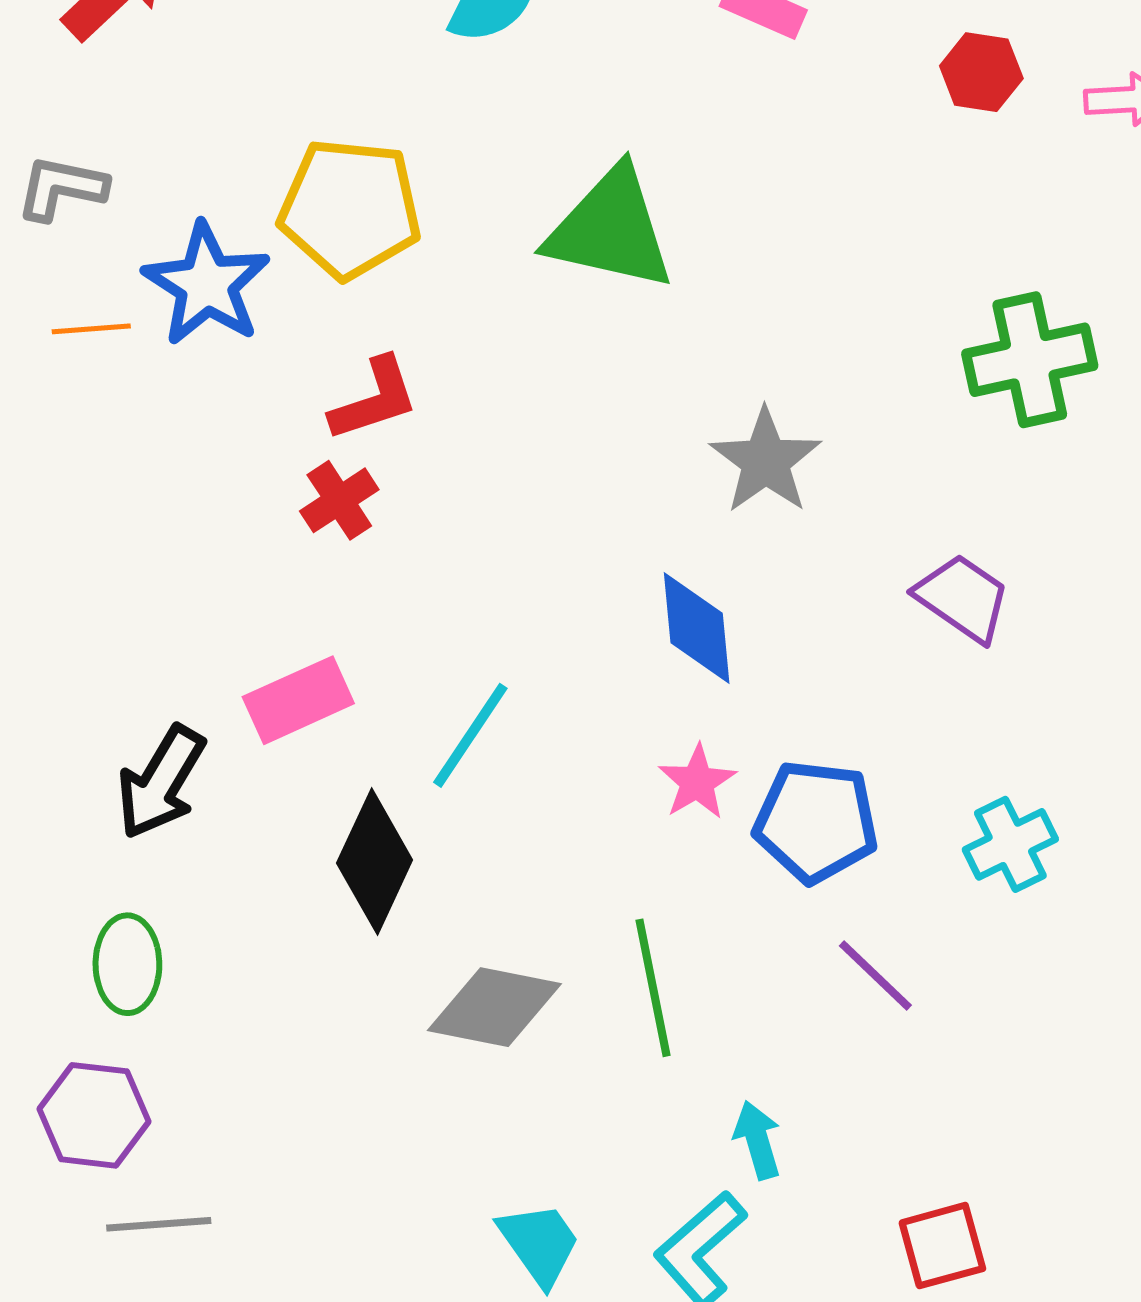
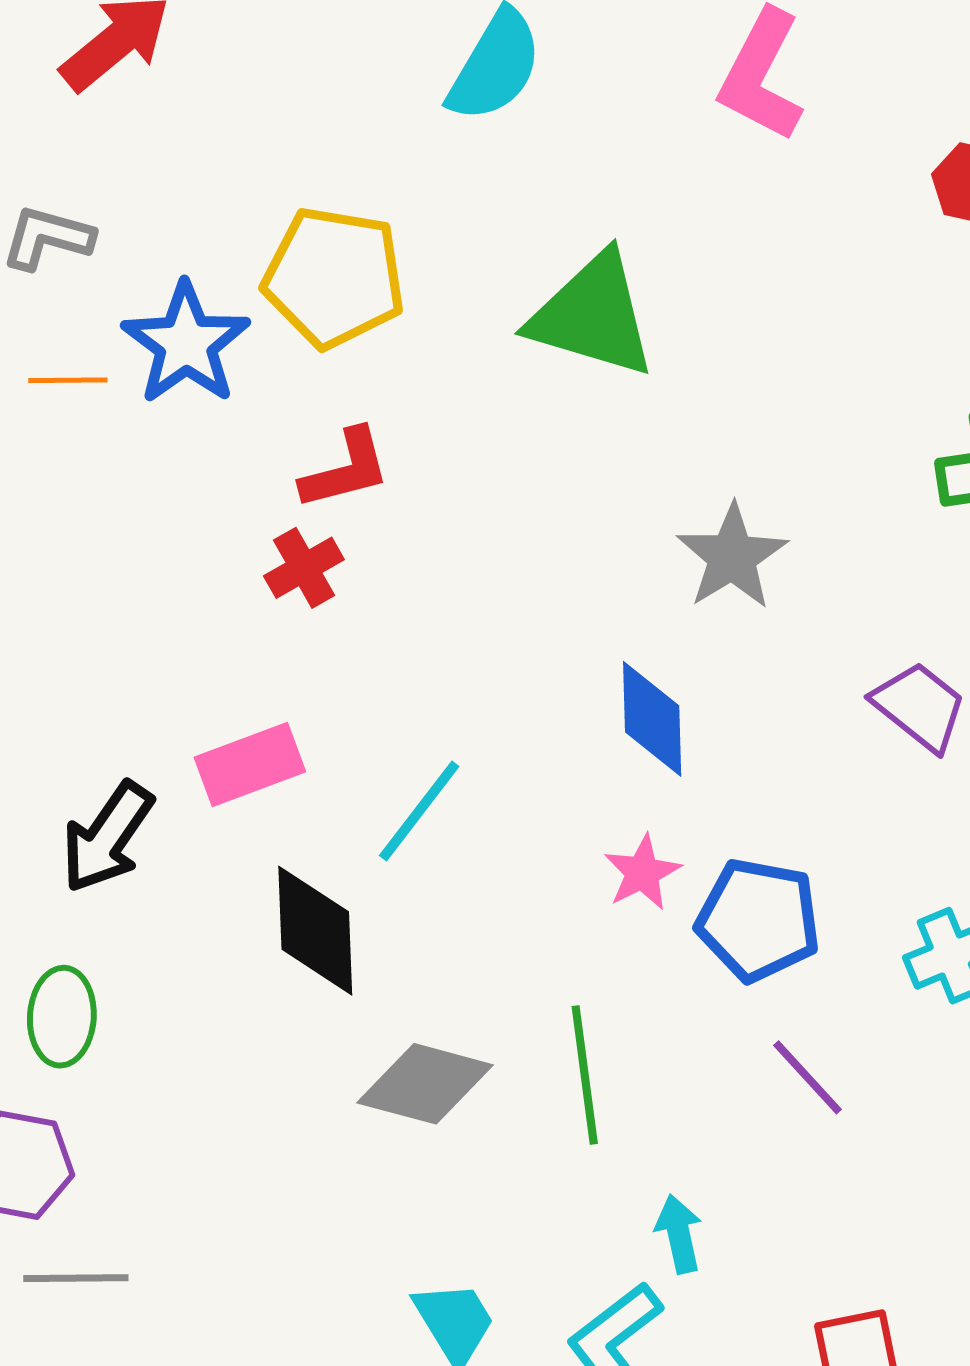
black diamond: (375, 862) -> (315, 931), turned -31

